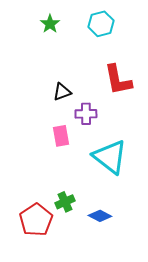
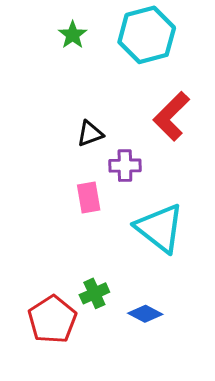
cyan hexagon: (101, 24) -> (147, 35), size x1.5
red L-shape: (118, 80) -> (171, 116), turned 56

